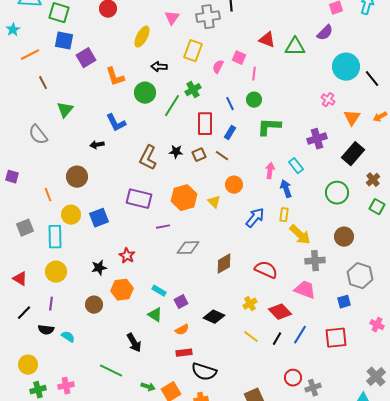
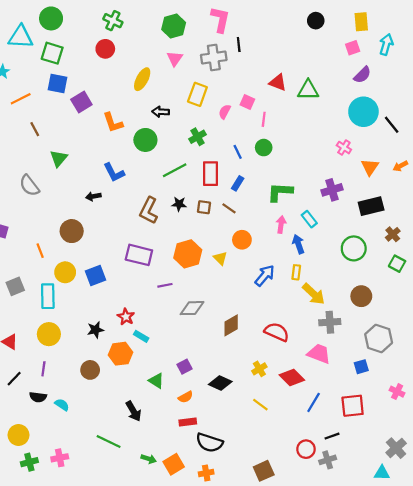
purple semicircle: (325, 33) -> (362, 75), moved
green line: (172, 106) -> (175, 170), moved, turned 30
green L-shape: (269, 127) -> (280, 192), moved
black rectangle: (353, 154) -> (371, 206), turned 35
brown square: (199, 155) -> (204, 207), turned 32
cyan rectangle: (159, 291) -> (141, 336), moved
black line: (277, 339) -> (332, 436), moved, turned 40

